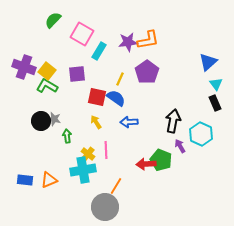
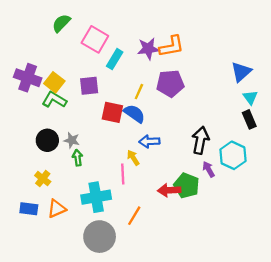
purple pentagon: (147, 72) -> (170, 83), turned 30
gray star: (54, 119) -> (72, 140), moved
yellow arrow: (96, 122) -> (133, 158), moved
yellow cross: (88, 154) -> (43, 179), moved
gray circle: (105, 207) -> (100, 237), moved

